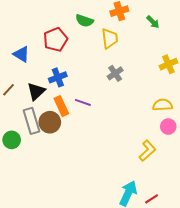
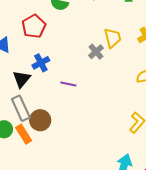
yellow trapezoid: (110, 39) -> (113, 38), moved
orange rectangle: (61, 106) -> (24, 134), moved
brown circle: (50, 122) -> (40, 120), moved

